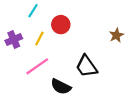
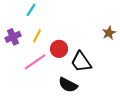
red circle: (61, 25) -> (59, 49), moved
black semicircle: (61, 87) -> (68, 85), moved

